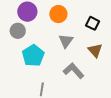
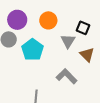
gray triangle: (66, 41) -> (68, 41), moved
cyan pentagon: (33, 55) -> (32, 50), moved

